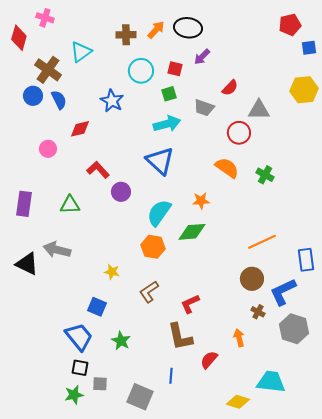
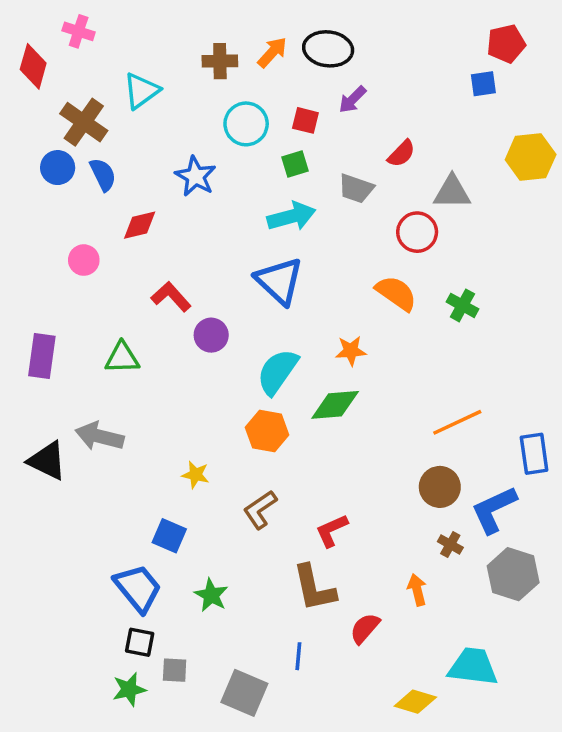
blue square: (309, 48) -> (483, 84), moved

